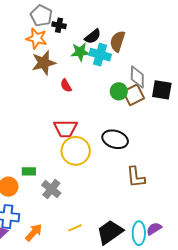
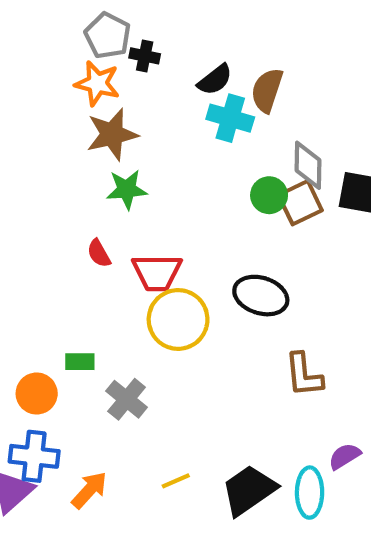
green star: (80, 52) -> (127, 189), moved
red semicircle: (66, 86) -> (99, 253), moved
purple semicircle: (154, 229) -> (345, 456), moved

